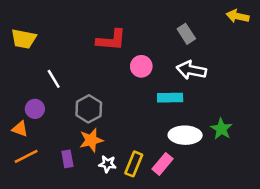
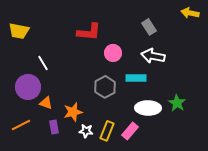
purple circle: (35, 109) -> (28, 87), size x1.6
gray hexagon: (89, 109) -> (105, 87), moved
orange triangle: (20, 129) -> (46, 103), moved

